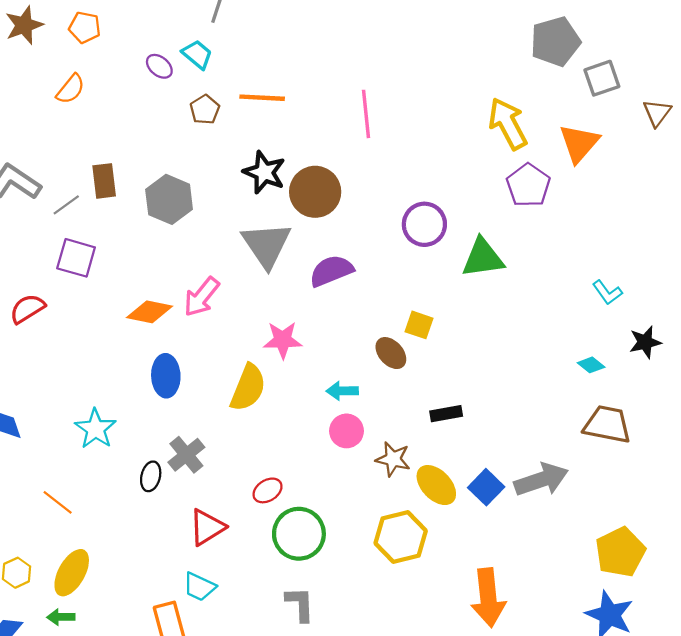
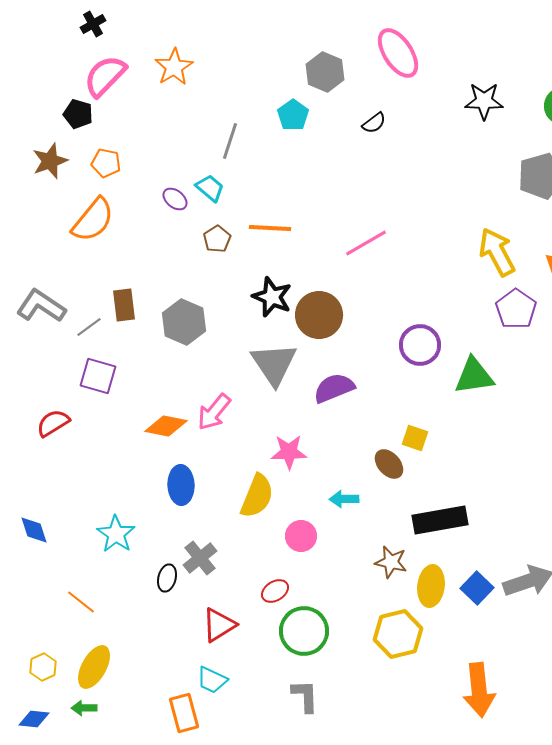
orange semicircle: (71, 89) -> (93, 220), size x1.6
pink line: (366, 114) -> (366, 243), turned 66
black rectangle: (446, 414) -> (440, 520), size x1.8
pink circle: (347, 431) -> (301, 536), moved
yellow ellipse: (436, 485) -> (431, 586), turned 51

